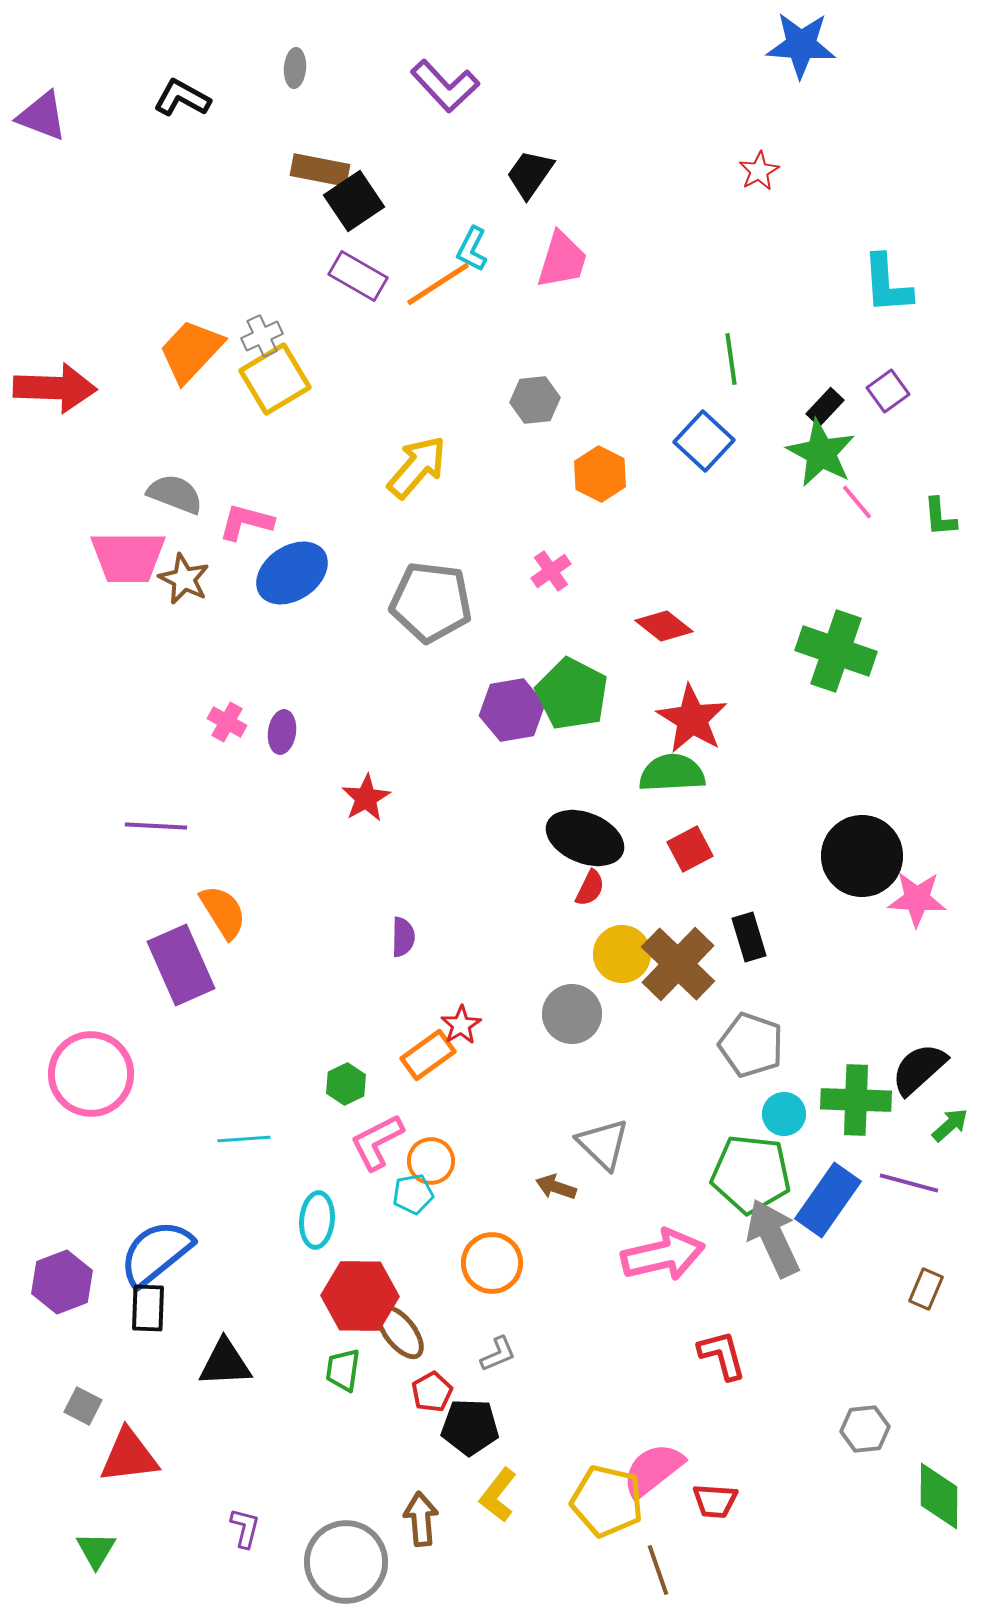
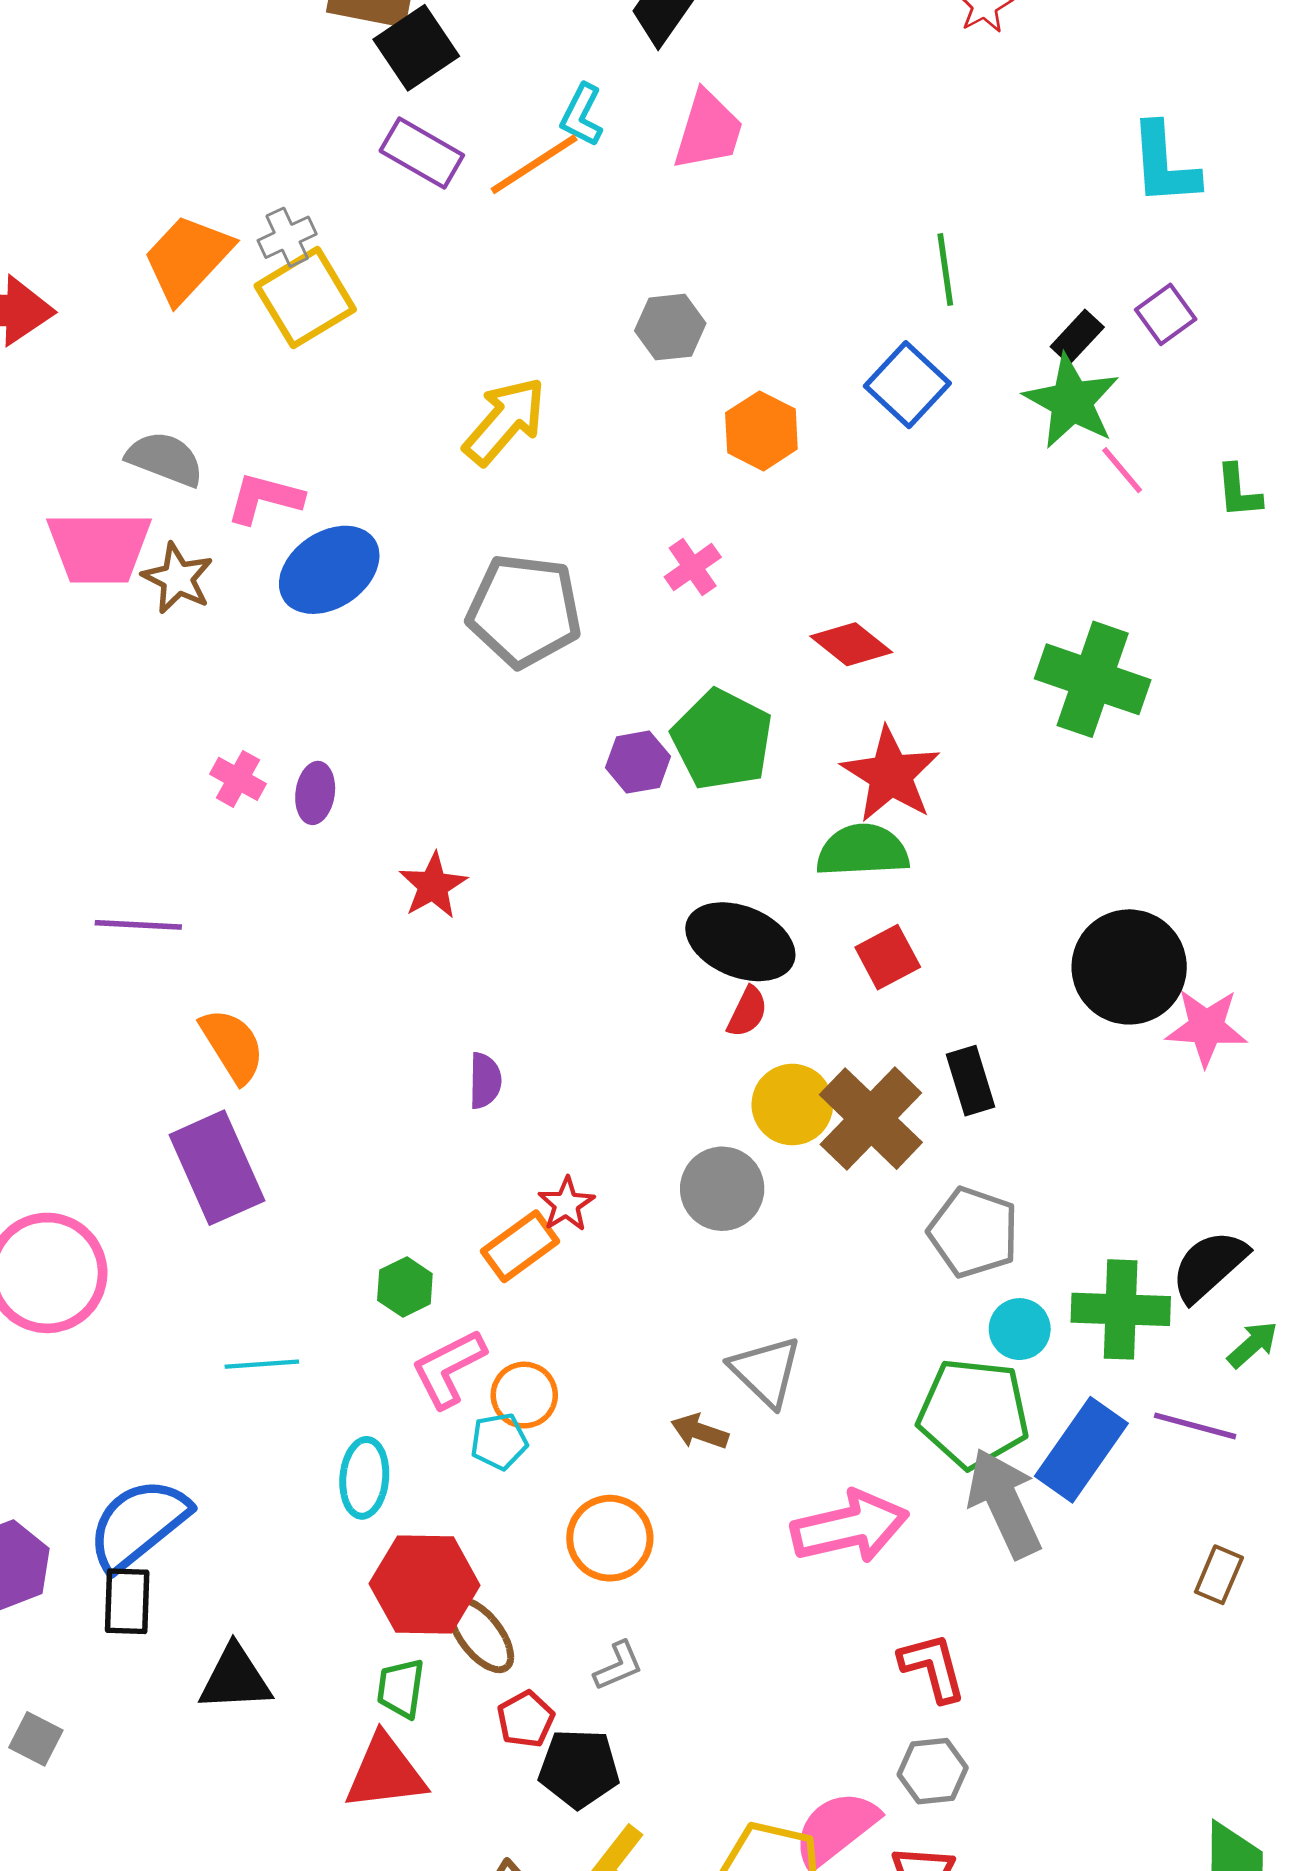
purple hexagon: (512, 710) -> (638, 762), size x0.7
purple rectangle: (181, 965) -> (217, 1168), moved
gray hexagon: (865, 1429) -> (933, 1771), moved
red triangle: (129, 1456) -> (385, 1773), moved

